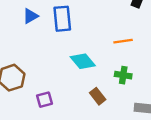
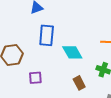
blue rectangle: (62, 19) -> (47, 35), moved

